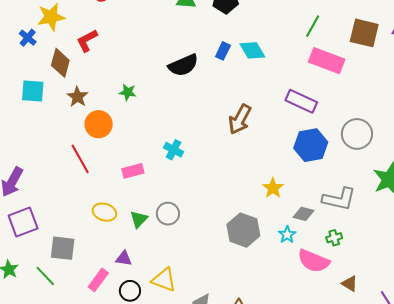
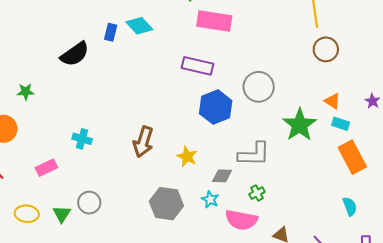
brown arrow: (240, 119) -> (143, 142), moved

